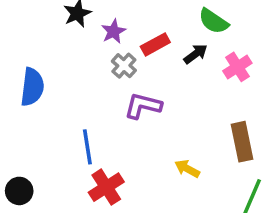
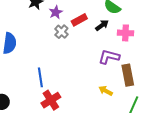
pink cross: (237, 67) -> (126, 33), turned 35
purple L-shape: (143, 106) -> (109, 57), moved
yellow arrow: (187, 169) -> (106, 91), moved

